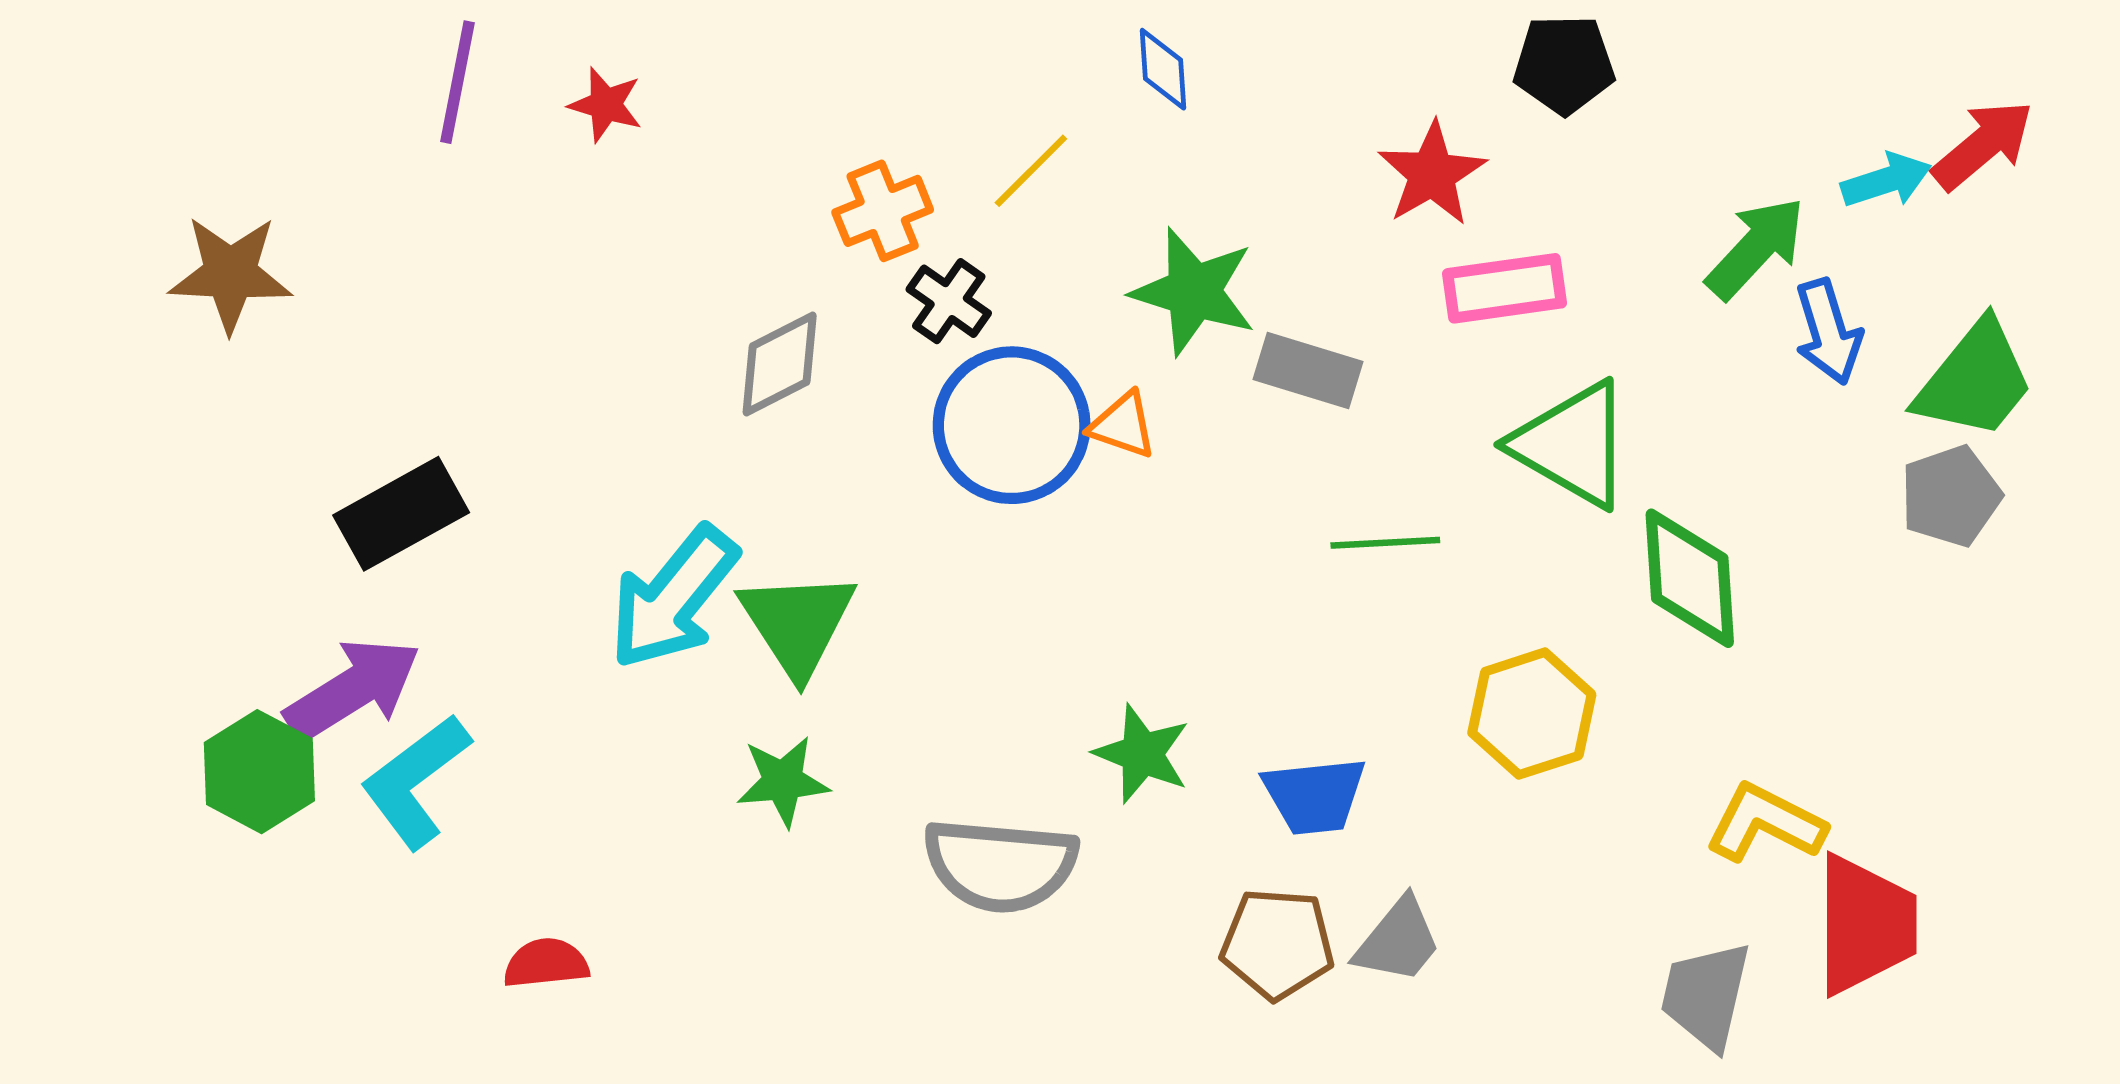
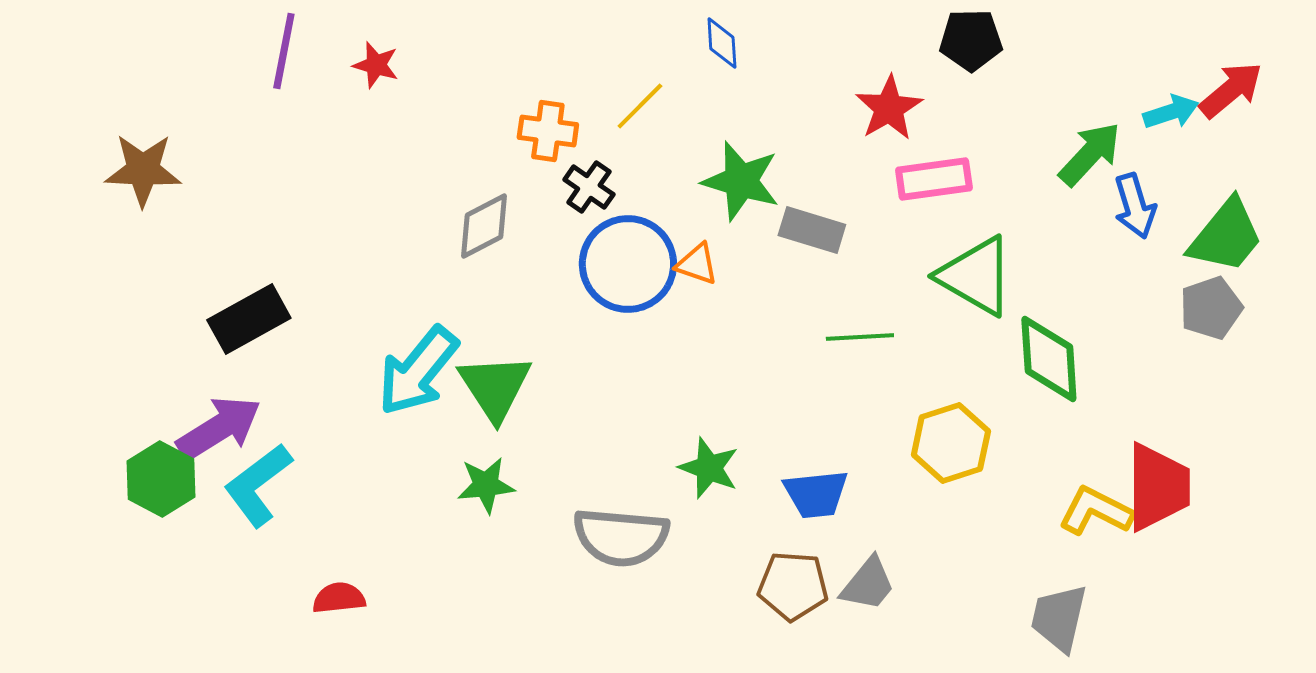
orange cross: (883, 211) -> (548, 131), turned 30
red trapezoid: (1865, 925) -> (1158, 487), moved

